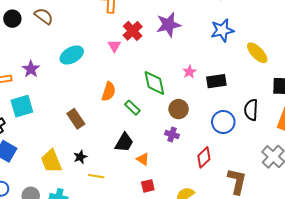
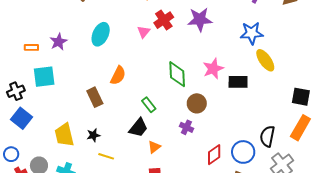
yellow ellipse: (257, 53) -> (265, 60), moved
cyan ellipse: (72, 55) -> (101, 34), turned -45
pink star: (189, 72) -> (213, 69), size x1.5
orange semicircle: (109, 92) -> (118, 75), moved
green rectangle: (132, 108) -> (149, 105), moved
black semicircle: (251, 110) -> (267, 136), moved
blue circle: (223, 122) -> (243, 152), moved
orange triangle: (143, 159) -> (154, 147), turned 40

